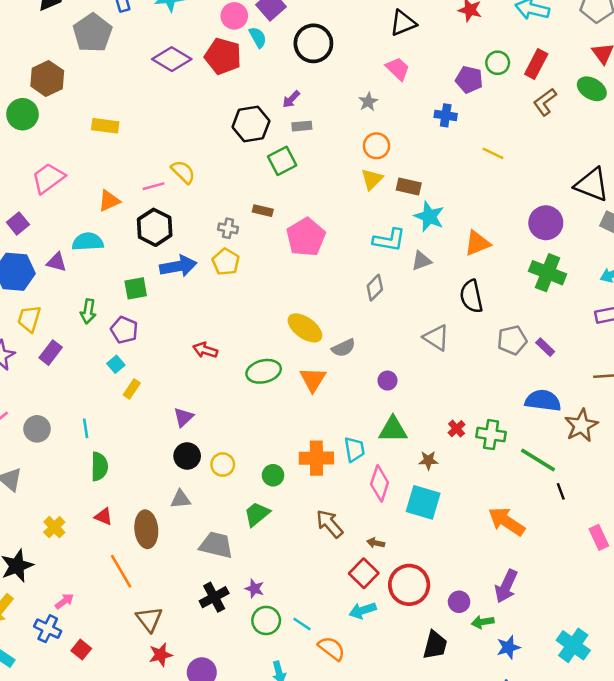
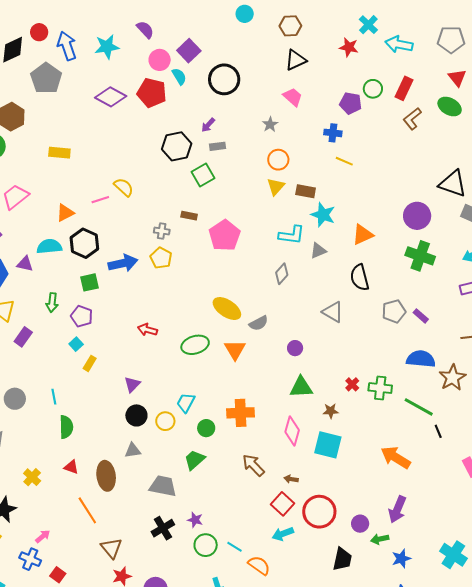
yellow line: (493, 153) -> (344, 161), moved
black hexagon: (155, 227) -> (84, 243), moved
cyan trapezoid: (354, 449) -> (186, 403), moved, turned -140

